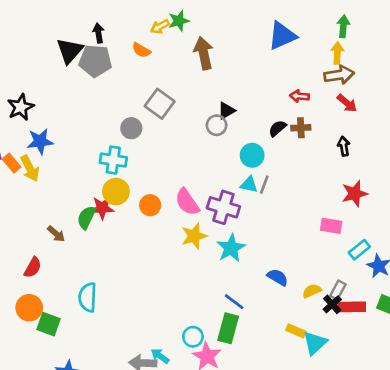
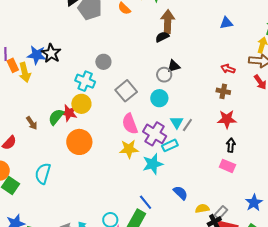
blue triangle: (282, 36) -> (226, 23), size x0.6
gray square: (160, 104) -> (126, 91), moved
black star: (21, 107) -> (51, 53), moved, turned -30
black semicircle: (277, 128) -> (162, 37), moved
black arrow: (344, 146) -> (231, 145), moved
cyan circle: (252, 155) -> (159, 98), moved
cyan triangle: (249, 184) -> (177, 122), turned 32
red star: (355, 194) -> (227, 119), moved
orange circle: (150, 205) -> (79, 142), moved, size x1.6
cyan rectangle: (359, 250) -> (170, 145), moved

